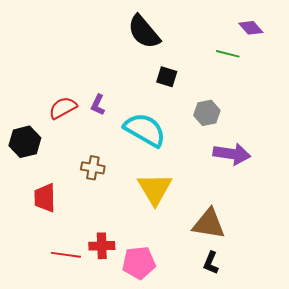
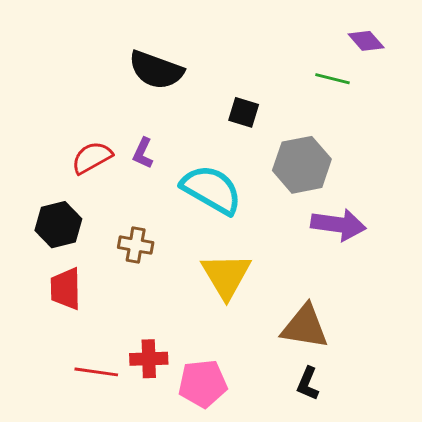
black semicircle: (144, 32) -> (156, 70), moved, turned -30
gray hexagon: (207, 113) -> (302, 165), size x1.5
black hexagon: (25, 142) -> (58, 225), moved

